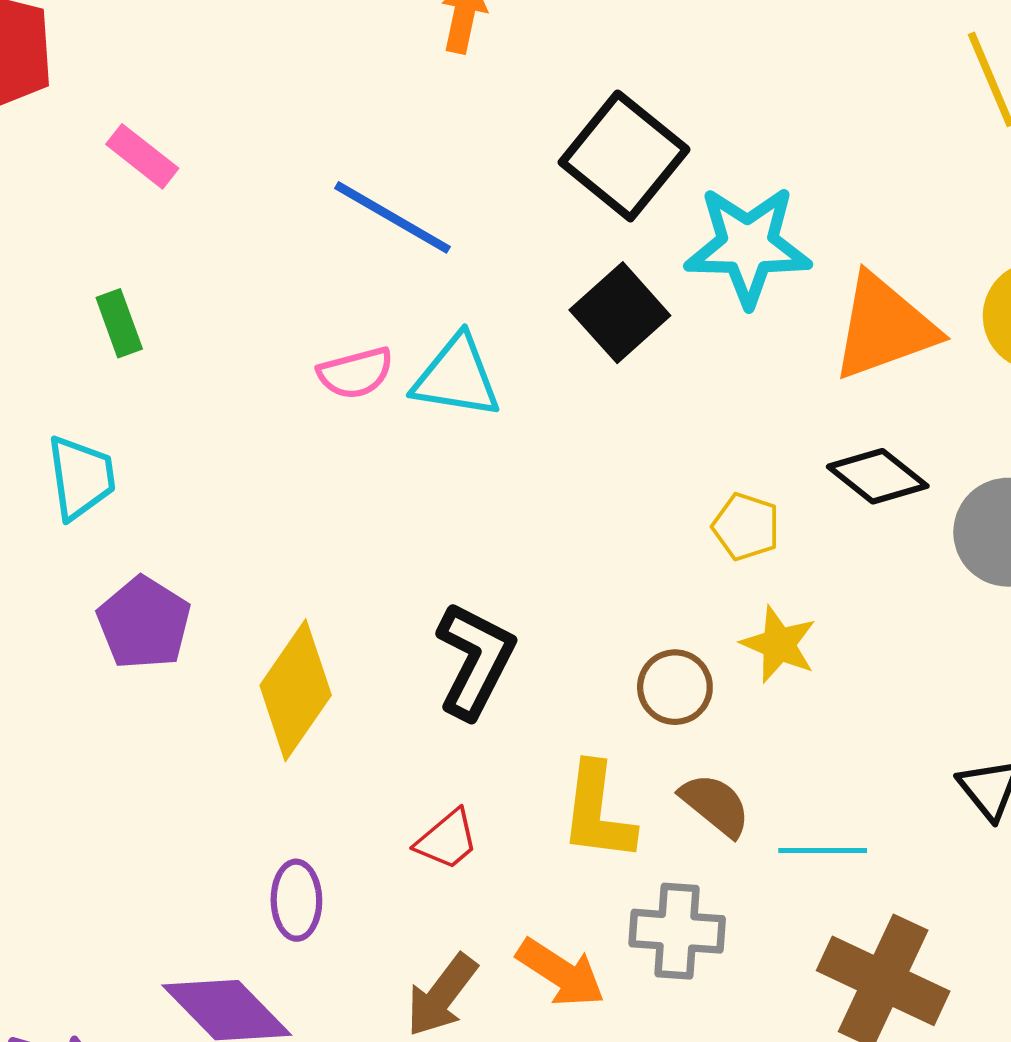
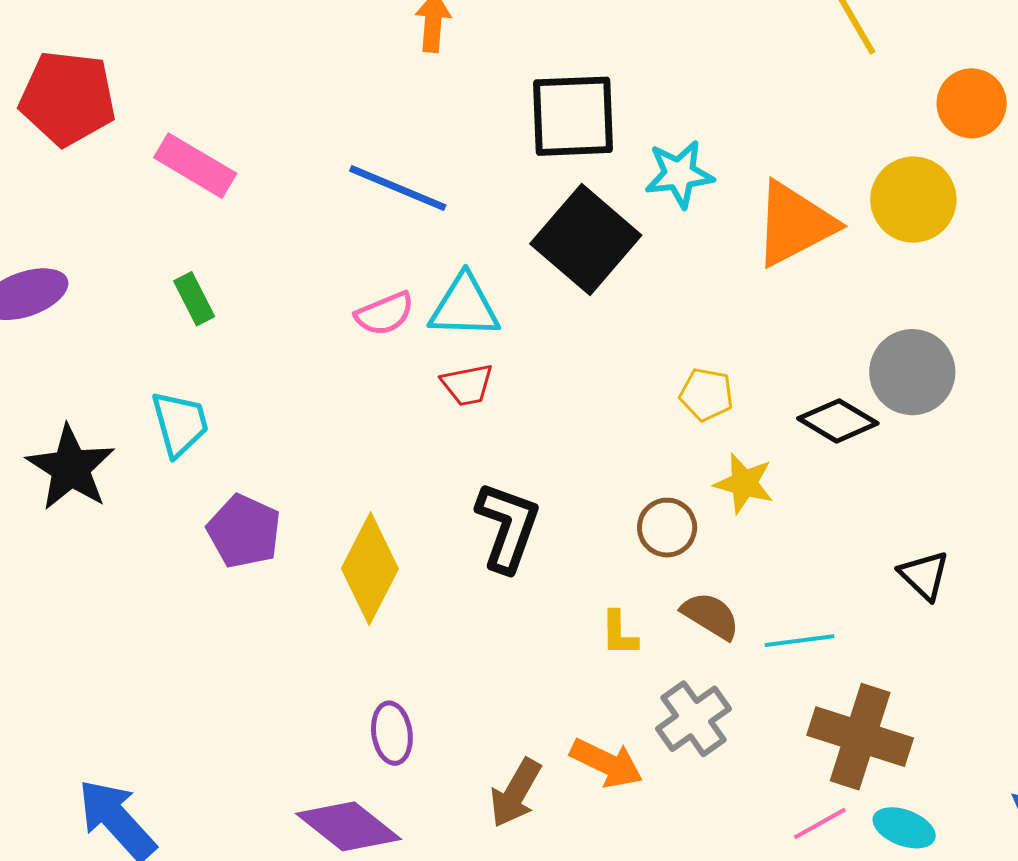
pink rectangle: (142, 156) -> (195, 166), size x1.4
black square: (624, 156) -> (573, 116), turned -34
cyan star: (748, 246) -> (679, 174), size x0.7
black square: (620, 313) -> (586, 240), size x1.4
black diamond: (878, 476) -> (838, 421), moved
yellow L-shape: (598, 812) -> (619, 633), size x0.6
red trapezoid: (447, 840) -> (467, 385), moved, turned 36
gray cross: (677, 931) -> (694, 719), turned -32

